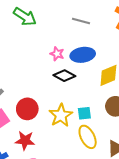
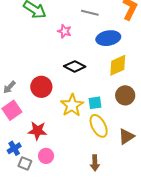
pink star: (57, 54) -> (64, 31), moved
blue ellipse: (83, 55) -> (108, 38), moved
red circle: (27, 109) -> (41, 87), moved

